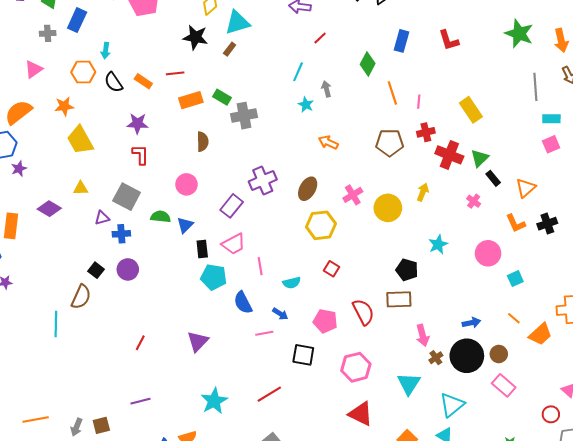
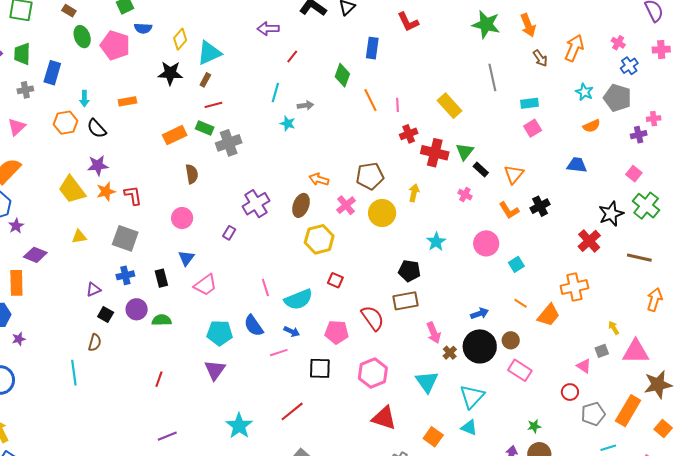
red L-shape: (449, 40) -> (408, 22), moved
red line: (175, 73) -> (213, 105), moved
orange rectangle: (143, 81) -> (127, 101), moved, turned -36
gray line: (535, 87) -> (492, 77), moved
gray arrow: (326, 89) -> (305, 105), turned 105
orange star: (64, 106) -> (106, 191), moved
purple star: (138, 123) -> (98, 165), moved
orange arrow: (328, 142) -> (319, 179), moved
brown pentagon: (390, 143) -> (370, 176), moved
purple rectangle: (232, 206) -> (229, 233), size x0.6
purple diamond: (49, 209) -> (35, 255), moved
green semicircle: (161, 217) -> (162, 320), moved
purple triangle: (102, 218) -> (93, 290), moved
pink trapezoid: (234, 244) -> (205, 285), moved
black rectangle: (202, 249) -> (161, 278), moved
cyan pentagon: (214, 277) -> (220, 333), moved
cyan semicircle: (292, 283) -> (298, 299), size x1.6
brown semicircle: (81, 297) -> (95, 343), size x0.7

